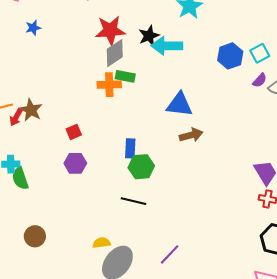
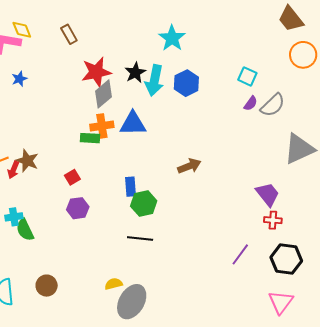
cyan arrow: (167, 46) -> (154, 80), turned -72
cyan square: (260, 53) -> (247, 76), turned -30
blue hexagon: (230, 56) -> (186, 83), moved
green rectangle: (125, 76) -> (90, 138), moved
blue triangle: (179, 105) -> (133, 124), moved
purple line: (170, 254) -> (240, 254), moved

